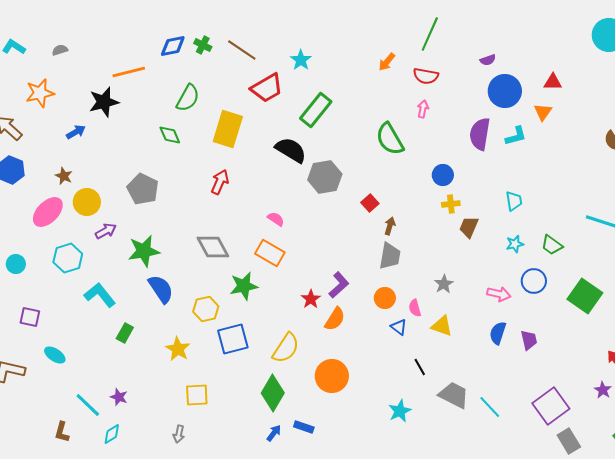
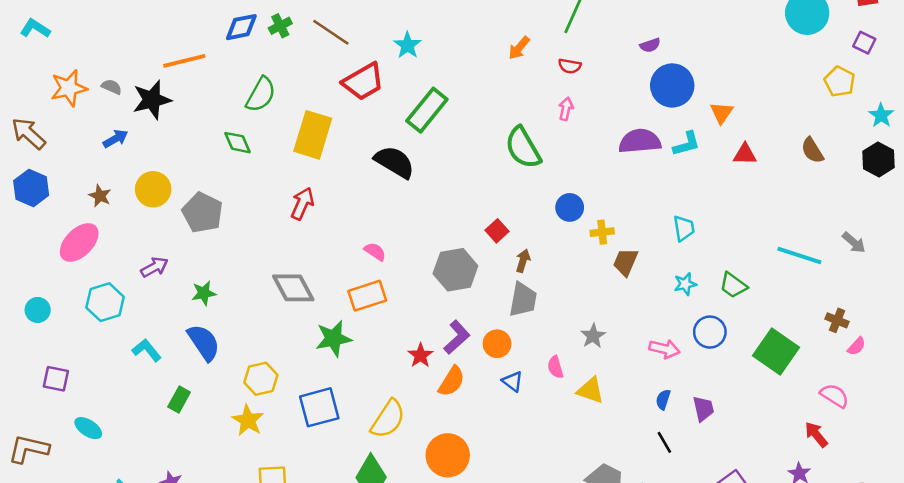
green cross: (203, 45) -> (280, 26), turned 36
gray semicircle: (60, 50) -> (112, 87), moved, turned 42
red semicircle: (426, 76) -> (570, 66), size x0.7
red triangle: (553, 82) -> (745, 154), moved
purple semicircle: (480, 134) -> (640, 141), turned 76
blue circle: (443, 175) -> (570, 207), moved
gray hexagon: (325, 177) -> (455, 270), moved
yellow circle: (87, 202) -> (153, 189), moved
green star: (144, 251) -> (204, 293), size x0.6
orange rectangle: (270, 253) -> (367, 296), turned -48
blue semicircle: (161, 289) -> (204, 342), moved
cyan L-shape: (100, 295) -> (147, 350), size x0.7
orange circle: (385, 298) -> (497, 344), moved
yellow hexagon: (206, 309) -> (261, 379), moved
blue triangle: (399, 327) -> (513, 381), moved
blue semicircle: (498, 333) -> (663, 400), size x0.7
black line: (420, 367) -> (664, 442), moved

